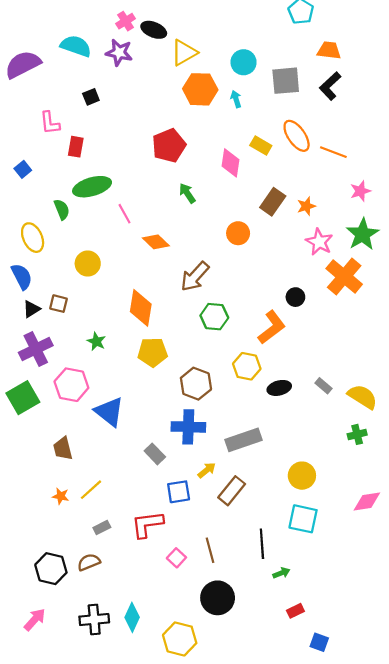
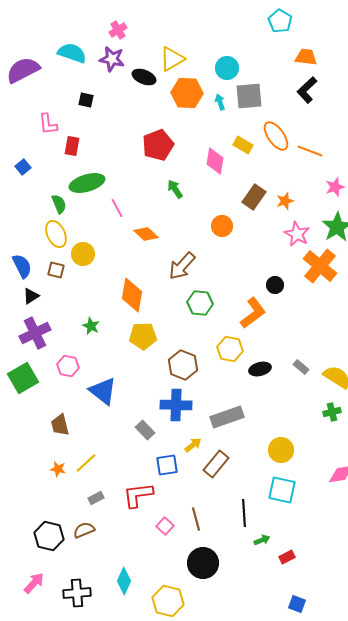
black ellipse: (154, 30) -> (144, 77), moved
gray square: (286, 81) -> (249, 96), moved
black square: (91, 97) -> (86, 100), turned 35
yellow ellipse: (33, 238) -> (56, 234), moved
brown square: (58, 304) -> (56, 270), moved
pink hexagon: (71, 385) -> (68, 366), size x0.7
red rectangle: (295, 611) -> (287, 557), moved
black cross: (94, 619) -> (77, 593), moved

